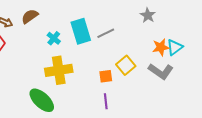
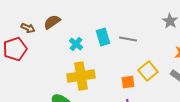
cyan rectangle: (81, 31) -> (103, 37), size x0.7
gray line: (106, 33) -> (128, 39), turned 36

